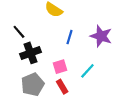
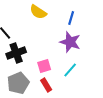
purple star: (101, 36) -> (70, 42), moved
blue line: (70, 37) -> (71, 18), moved

